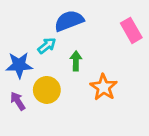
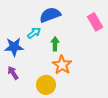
orange star: (104, 87) -> (62, 65), moved
yellow circle: (47, 90) -> (46, 85), moved

